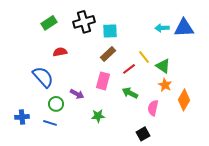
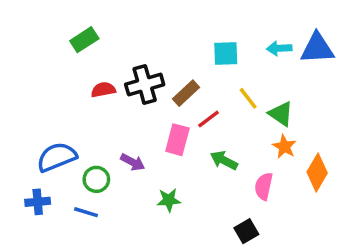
black cross: (84, 22) -> (145, 85), moved
cyan square: (110, 31) -> (226, 53), moved
red line: (129, 69) -> (208, 119), moved
blue semicircle: (43, 77) -> (57, 157), moved, turned -70

